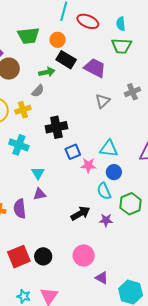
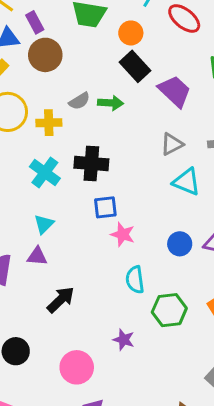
green arrow: (47, 72) -> (111, 103), moved
cyan cross: (19, 145) -> (45, 172), moved
cyan triangle: (109, 149) -> (187, 182), moved
blue circle: (114, 172) -> (180, 244), moved
black arrow: (80, 213) -> (61, 300), moved, turned -30
purple star: (106, 220) -> (124, 340), moved

